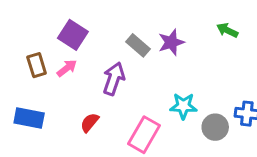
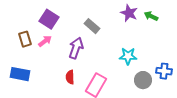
purple star: (171, 42) -> (129, 13), moved, turned -30
cyan star: (183, 106) -> (128, 56), moved
red semicircle: (90, 123) -> (70, 77), moved, turned -40

